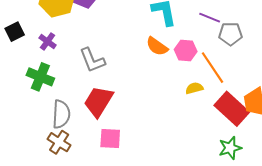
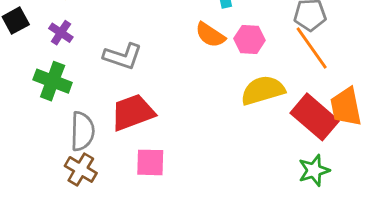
gray L-shape: (92, 60) -> (123, 56), turned -48
orange line: (212, 68) -> (312, 48), moved
yellow semicircle: (194, 88) -> (263, 90), size x1.8
red trapezoid: (98, 101) -> (133, 112), turned 40

